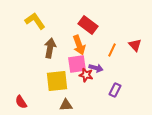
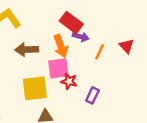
brown arrow: (50, 48) -> (27, 50), turned -102
purple arrow: (96, 68) -> (81, 37), moved
purple rectangle: (115, 90) -> (92, 95), moved

